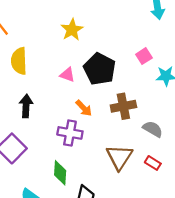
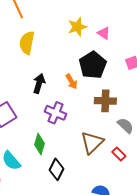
pink triangle: (67, 75) -> (104, 33), moved
black arrow: (26, 106) -> (39, 84), moved
orange arrow: (84, 108) -> (71, 82), moved

